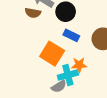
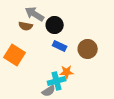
orange square: (52, 54) -> (15, 55), moved

